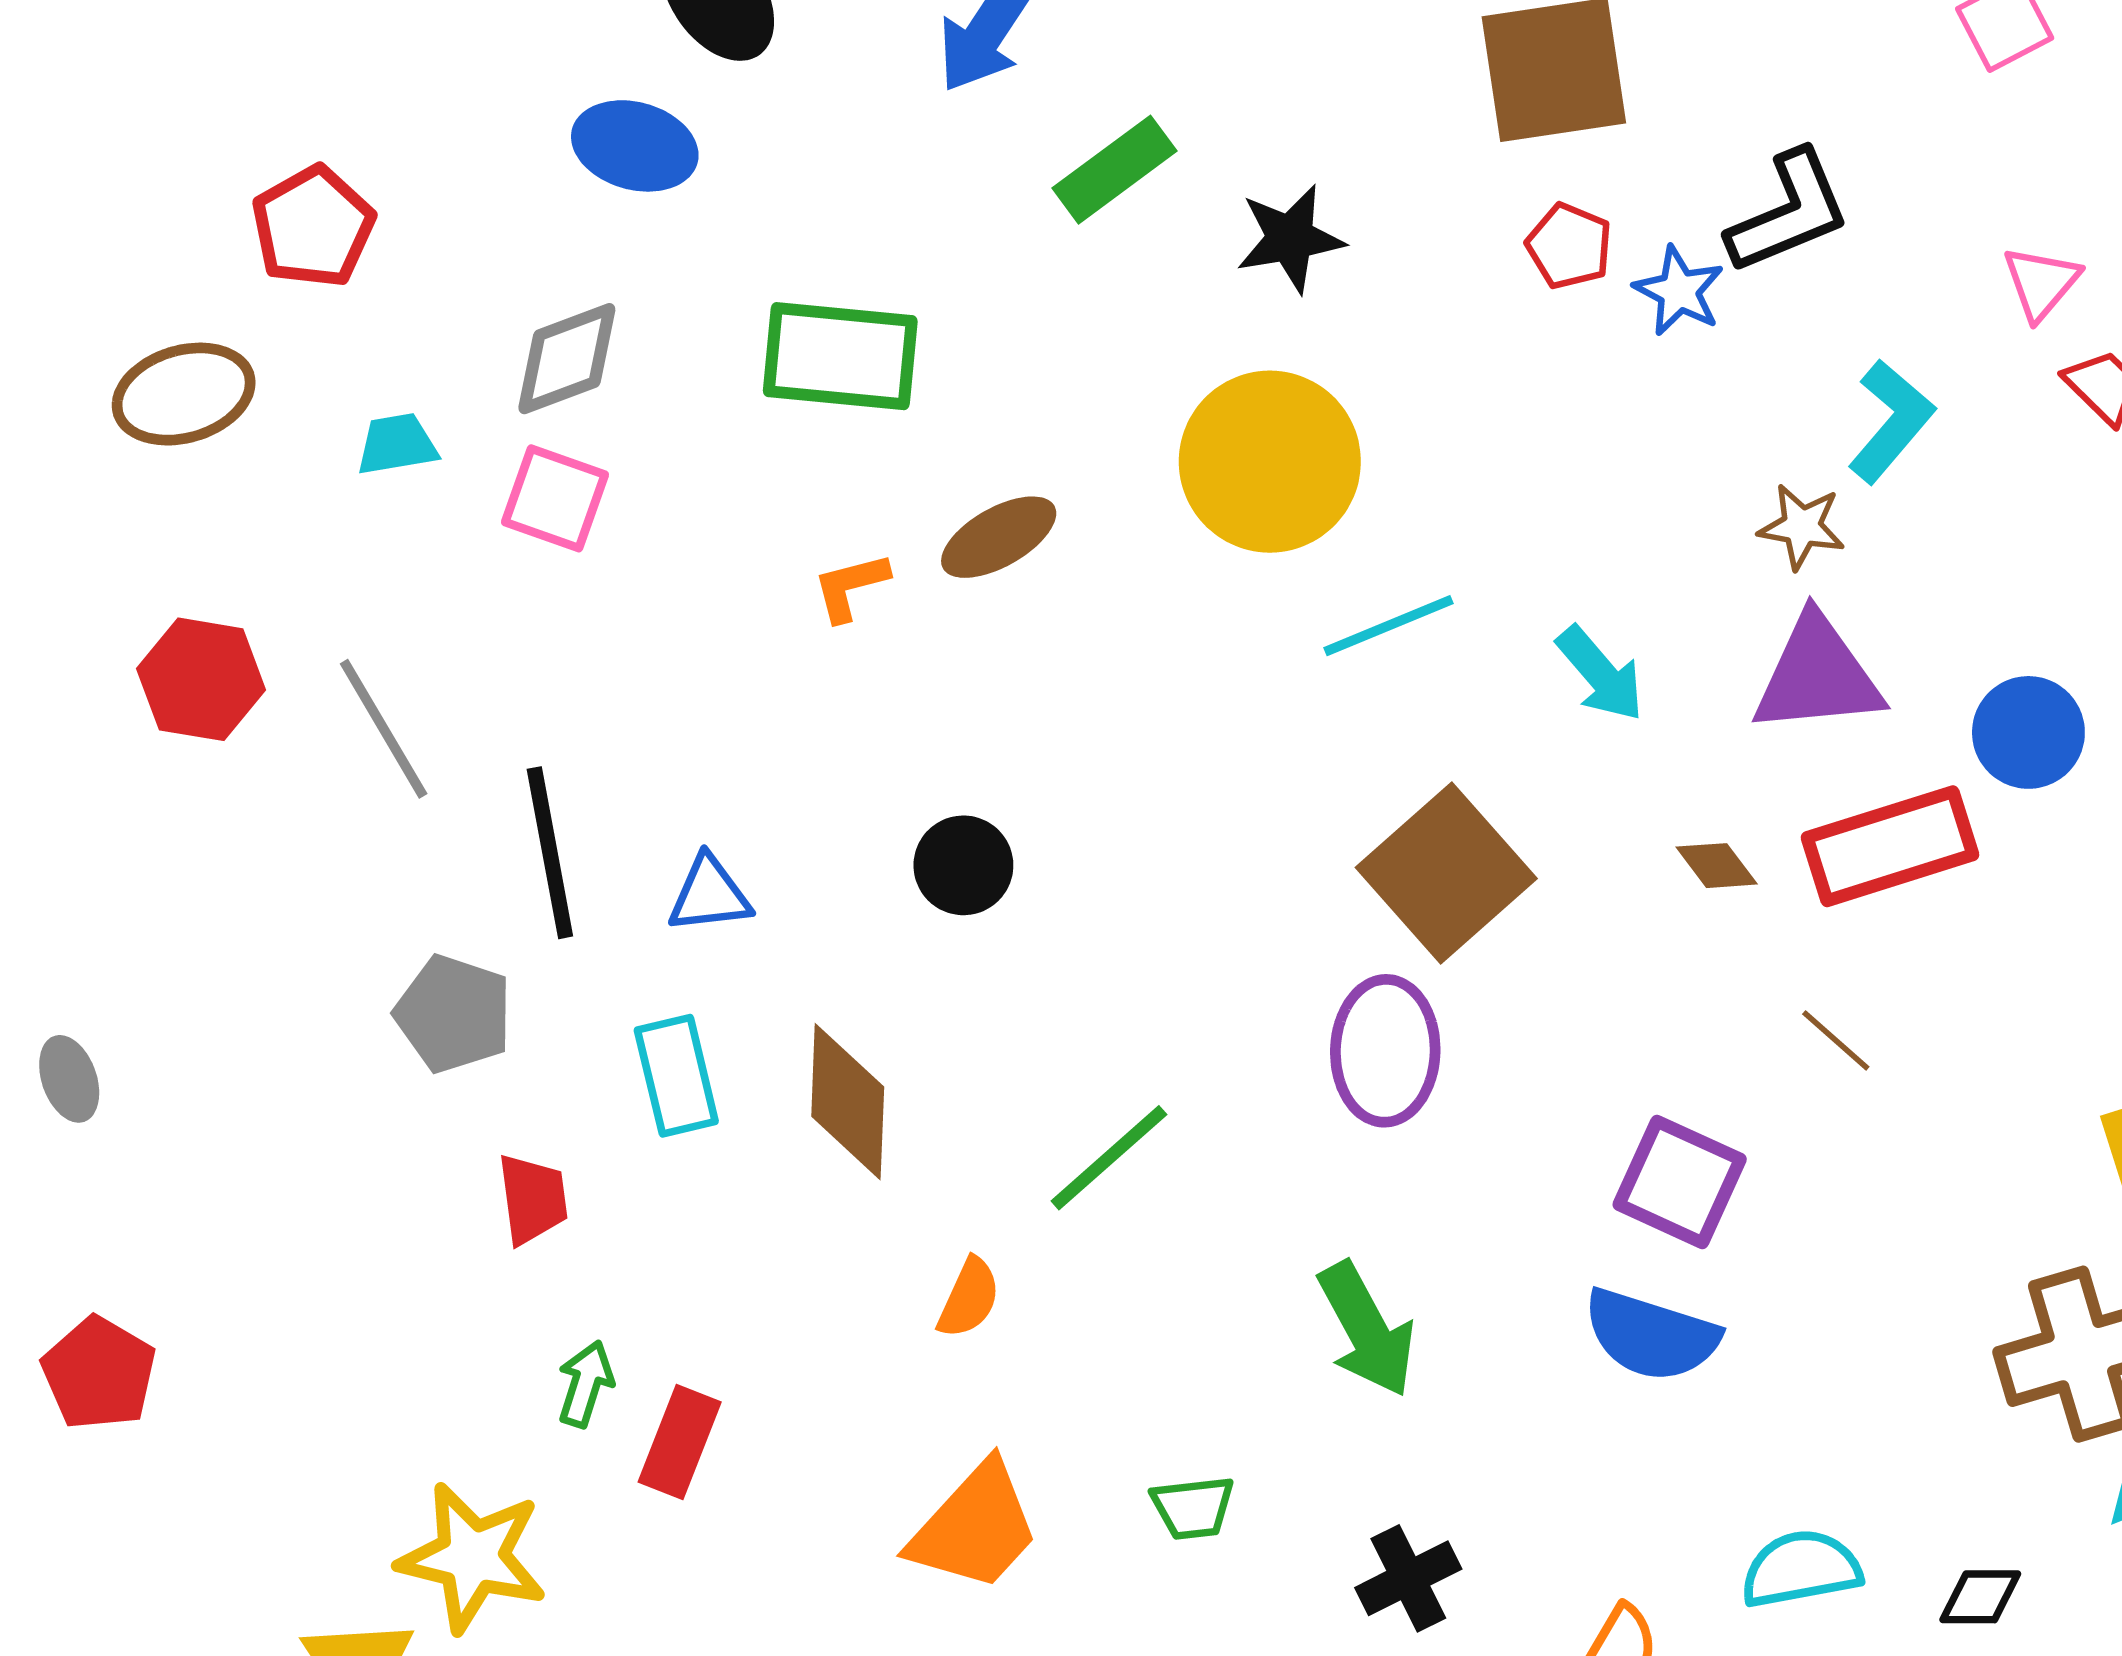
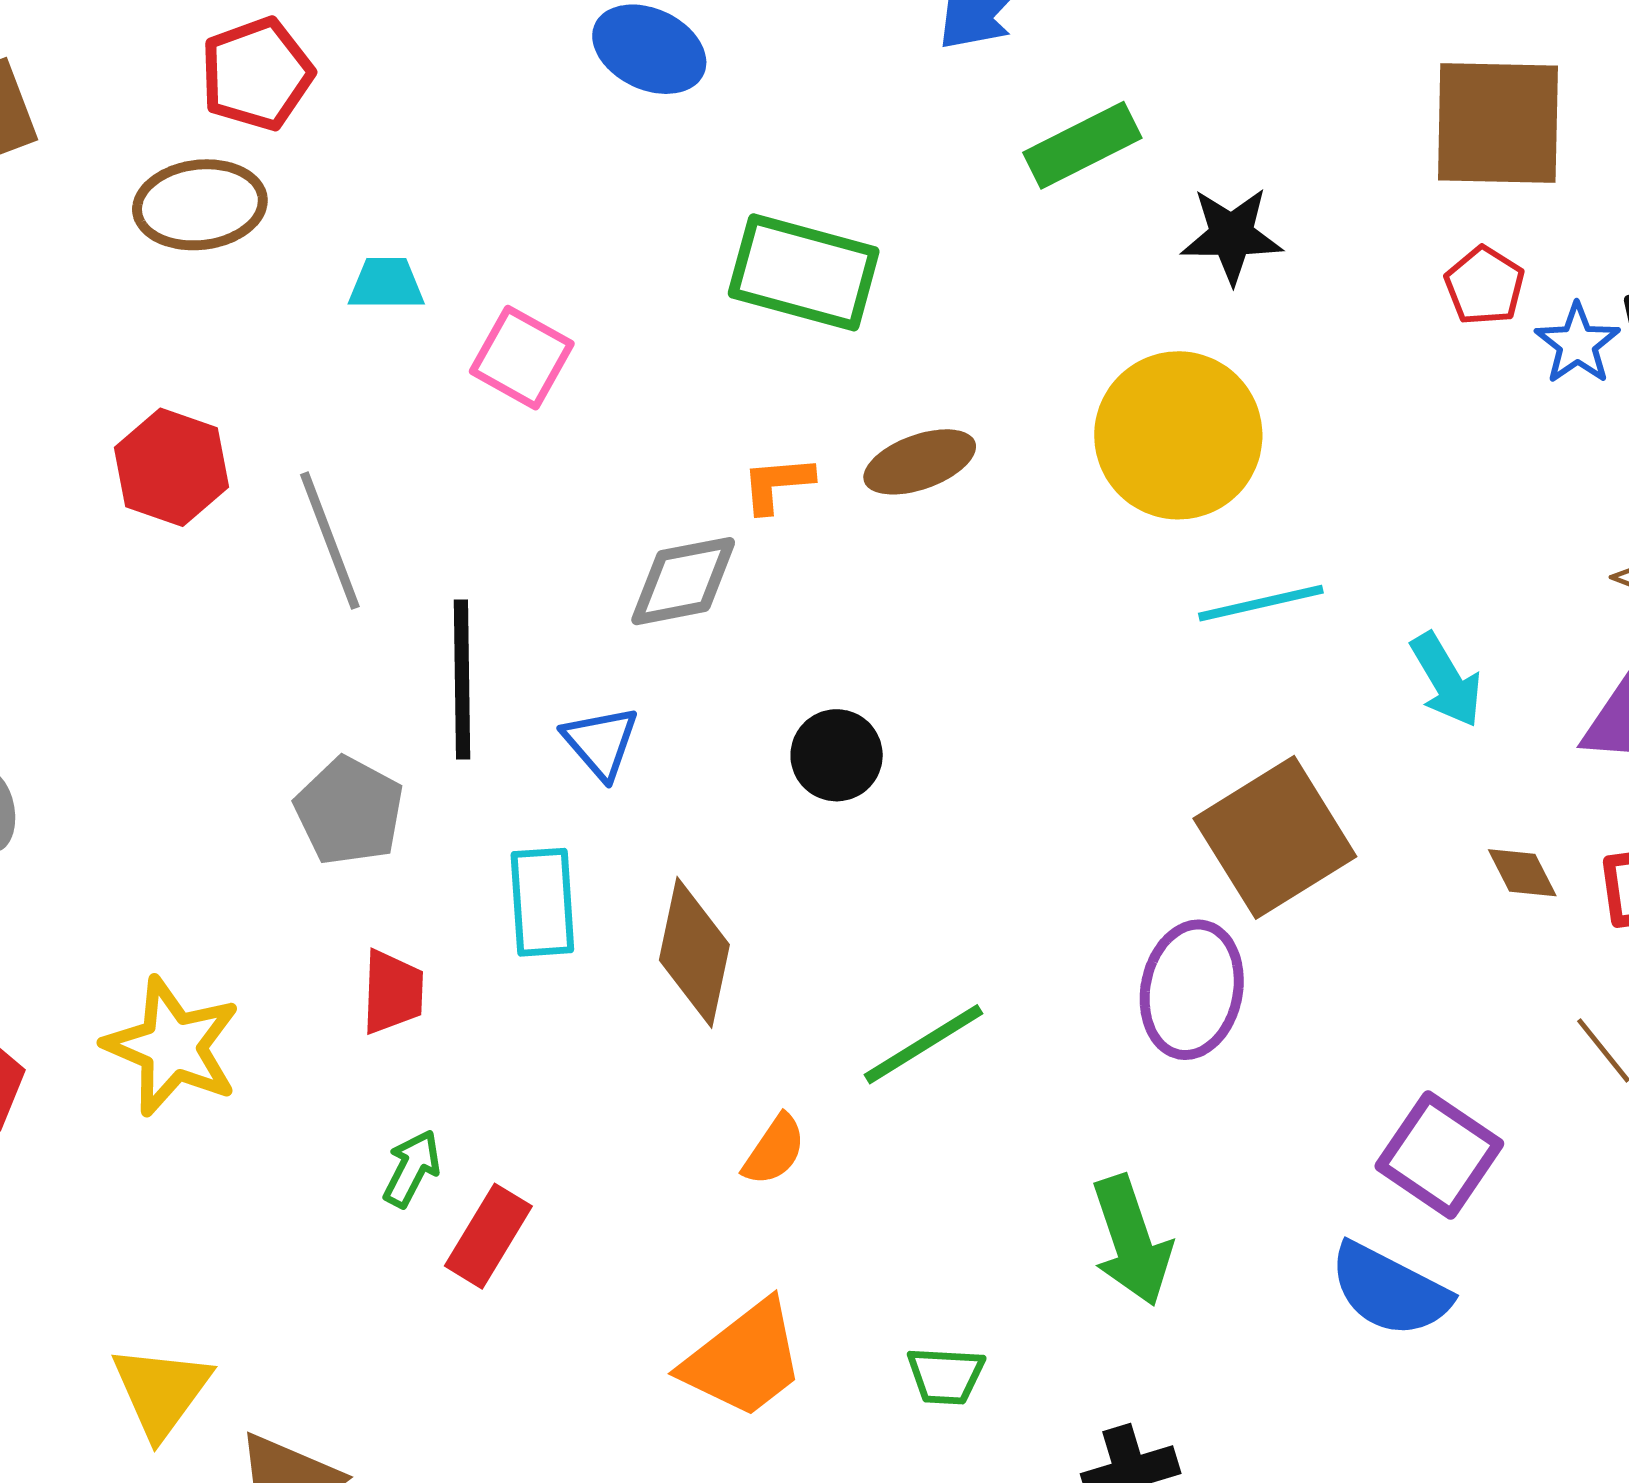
red pentagon: (313, 227) -> (257, 74), moved
gray diamond: (567, 359) -> (683, 581), moved
blue triangle: (709, 895) -> (601, 742), turned 46
yellow star: (472, 1557) -> (172, 1046), moved

